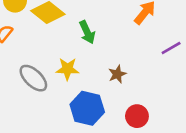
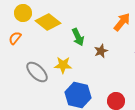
brown star: (117, 74) -> (101, 51), moved

